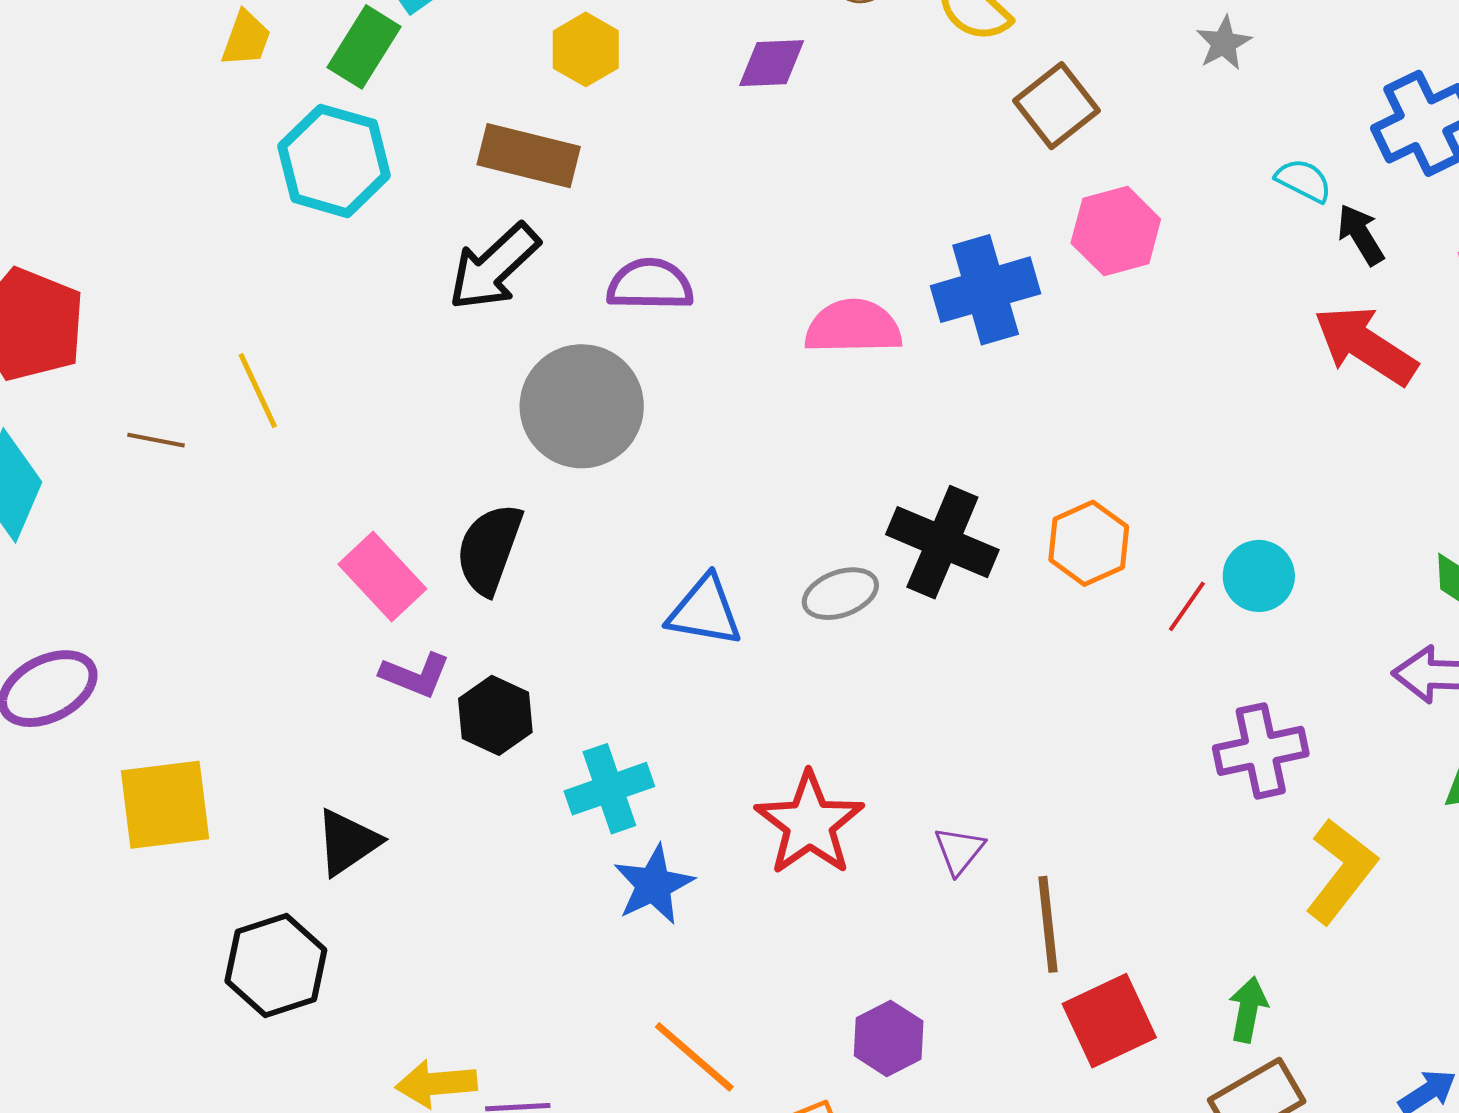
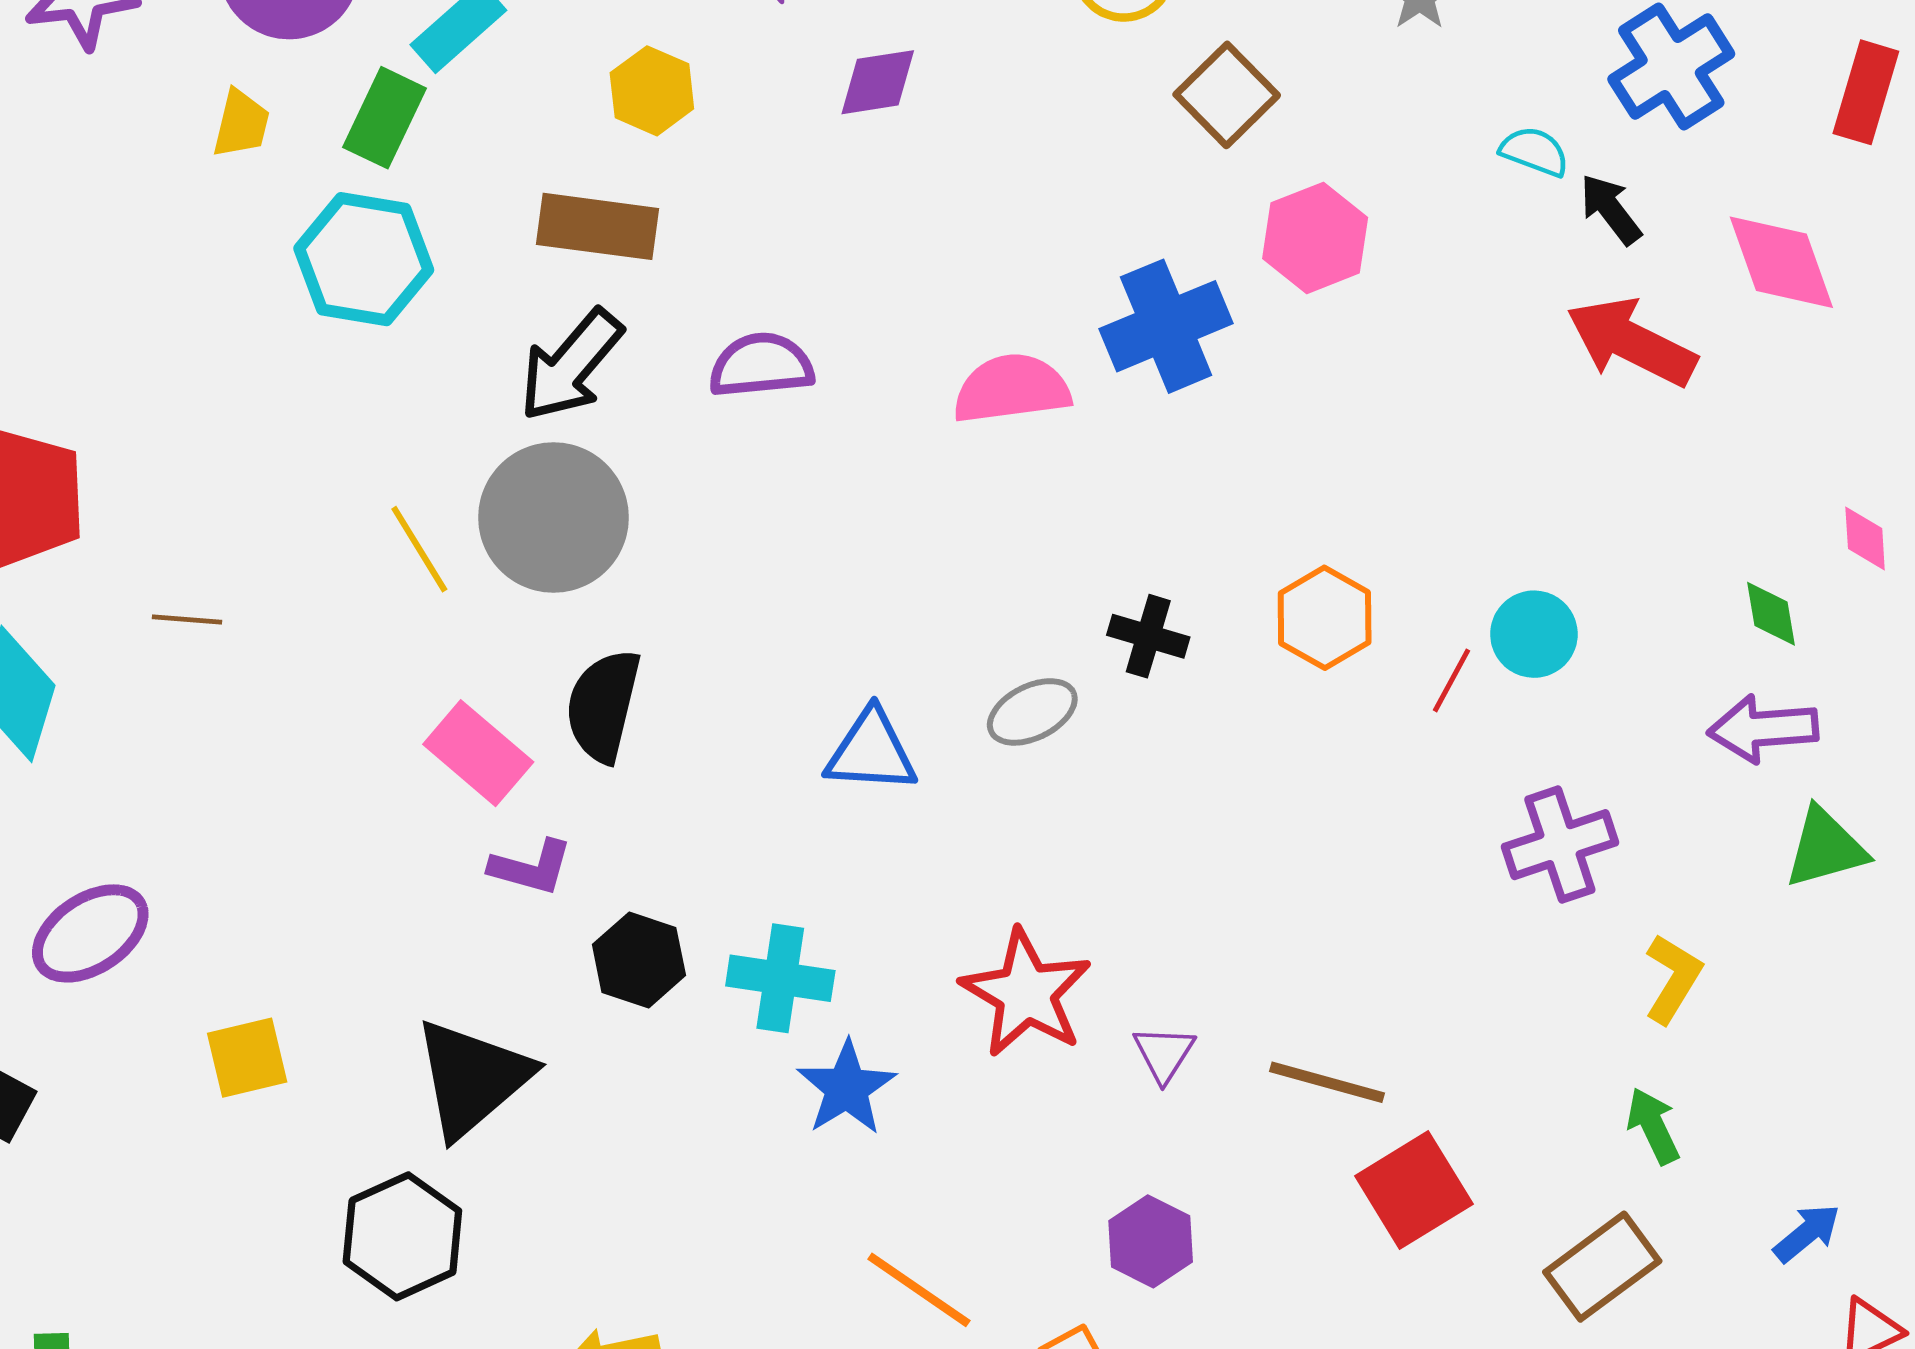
yellow line: (258, 391) -> (419, 549), moved
gray circle: (582, 406) -> (553, 518), moved
black cross: (942, 542) -> (1148, 636), size x0.6
black hexagon: (495, 715) -> (639, 960), moved
cyan cross: (609, 789) -> (780, 978), turned 34
yellow square: (165, 805) -> (247, 1058), size x0.7
black triangle: (348, 842) -> (472, 1078), size x1.5
purple triangle: (959, 850) -> (1164, 1054), moved
yellow L-shape: (1341, 871) -> (1673, 979), size x0.7
brown line: (1048, 924) -> (1327, 1082), turned -62
green arrow: (1248, 1010) -> (1653, 1126), moved, turned -30

